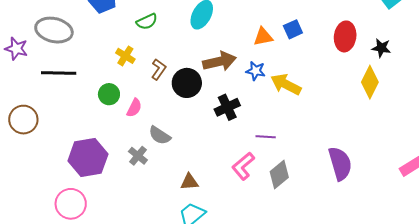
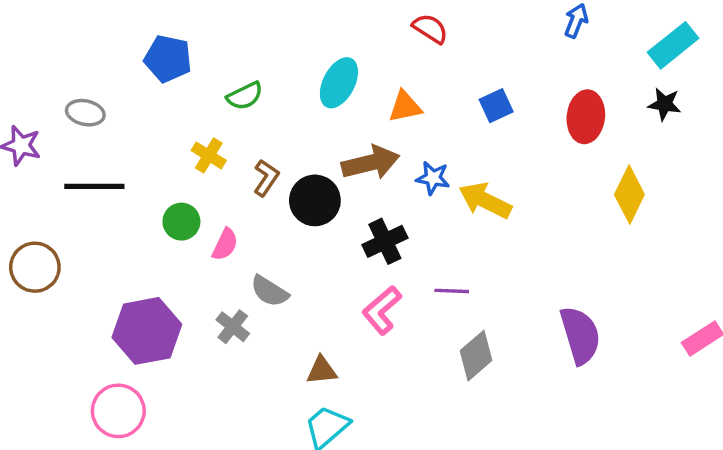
gray ellipse: (54, 30) -> (85, 113), size x0.6
orange triangle: (263, 37) -> (405, 107), moved
black star: (381, 48) -> (665, 104), moved
pink L-shape: (243, 166) -> (382, 310), moved

